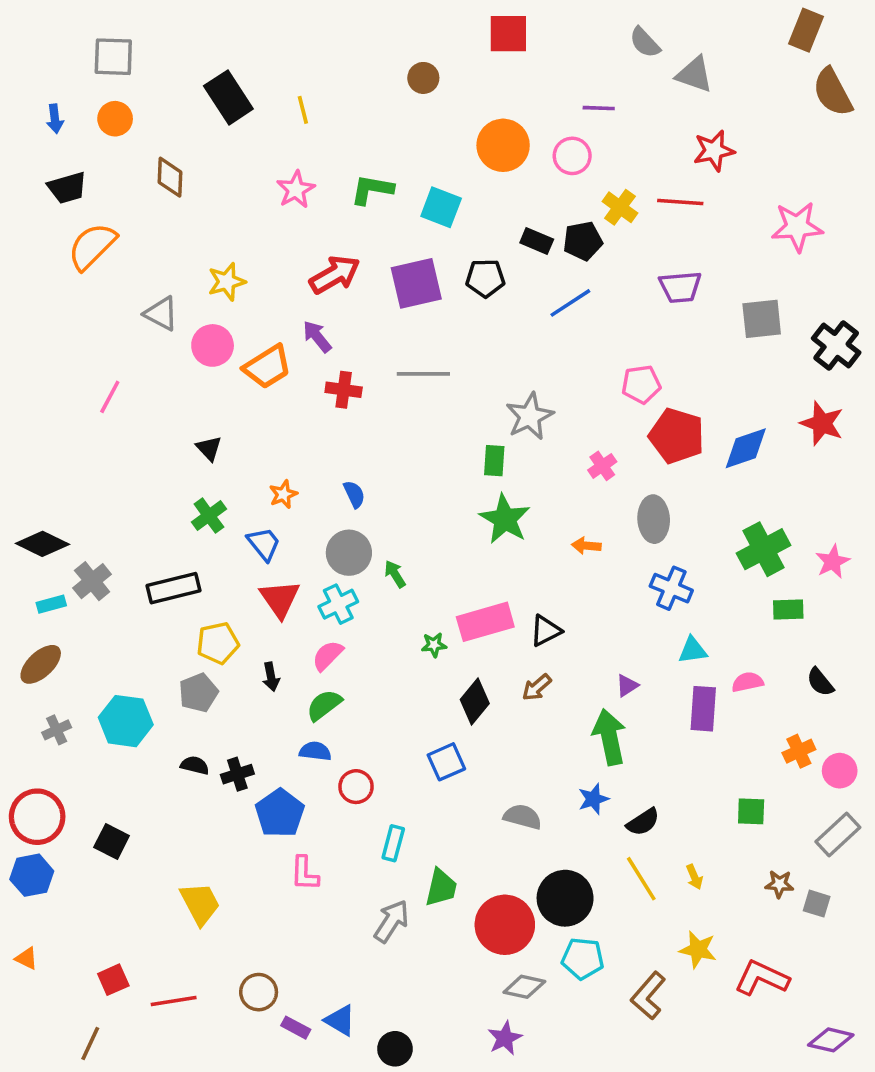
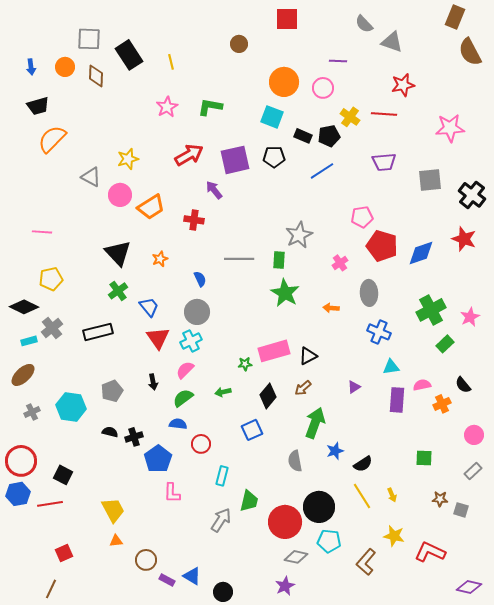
gray square: (113, 57) -> (89, 39), moved
brown diamond: (170, 177) -> (96, 76), moved
cyan square: (441, 207) -> (272, 117), moved
purple arrow: (317, 337) -> (214, 190), moved
gray line: (423, 374) -> (239, 259), moved
pink line: (110, 397) -> (42, 232), moved, turned 66
black triangle: (209, 448) -> (118, 253), size x1.8
orange star: (283, 494) -> (160, 259), moved
green arrow: (395, 574) -> (223, 392), moved, turned -70
green rectangle: (788, 609) -> (445, 344), turned -42
yellow pentagon: (218, 643) -> (51, 279), moved
green arrow: (609, 737) -> (315, 423), moved, turned 32
orange cross: (799, 751) -> (442, 404), moved
gray semicircle: (523, 817) -> (295, 461), turned -115
gray rectangle: (838, 834) -> (473, 471), size x0.7
orange triangle: (26, 958) -> (116, 541), moved, turned -32
red line: (174, 1001) -> (50, 504), moved

